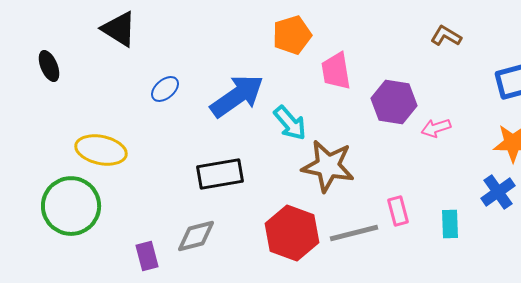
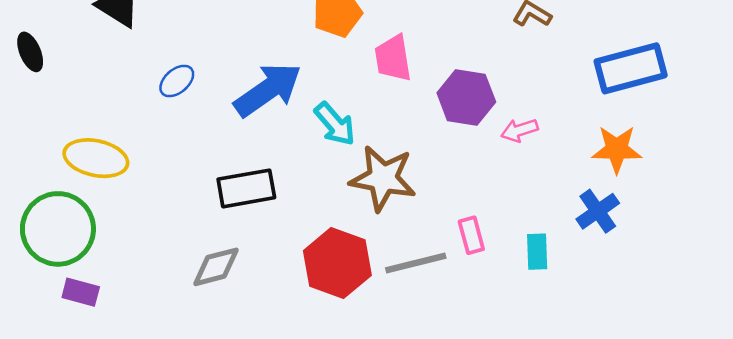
purple rectangle: (147, 256) -> (81, 292), moved, turned -60

